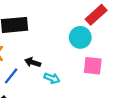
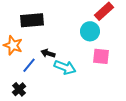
cyan arrow: (52, 78) -> (65, 67), size x1.5

